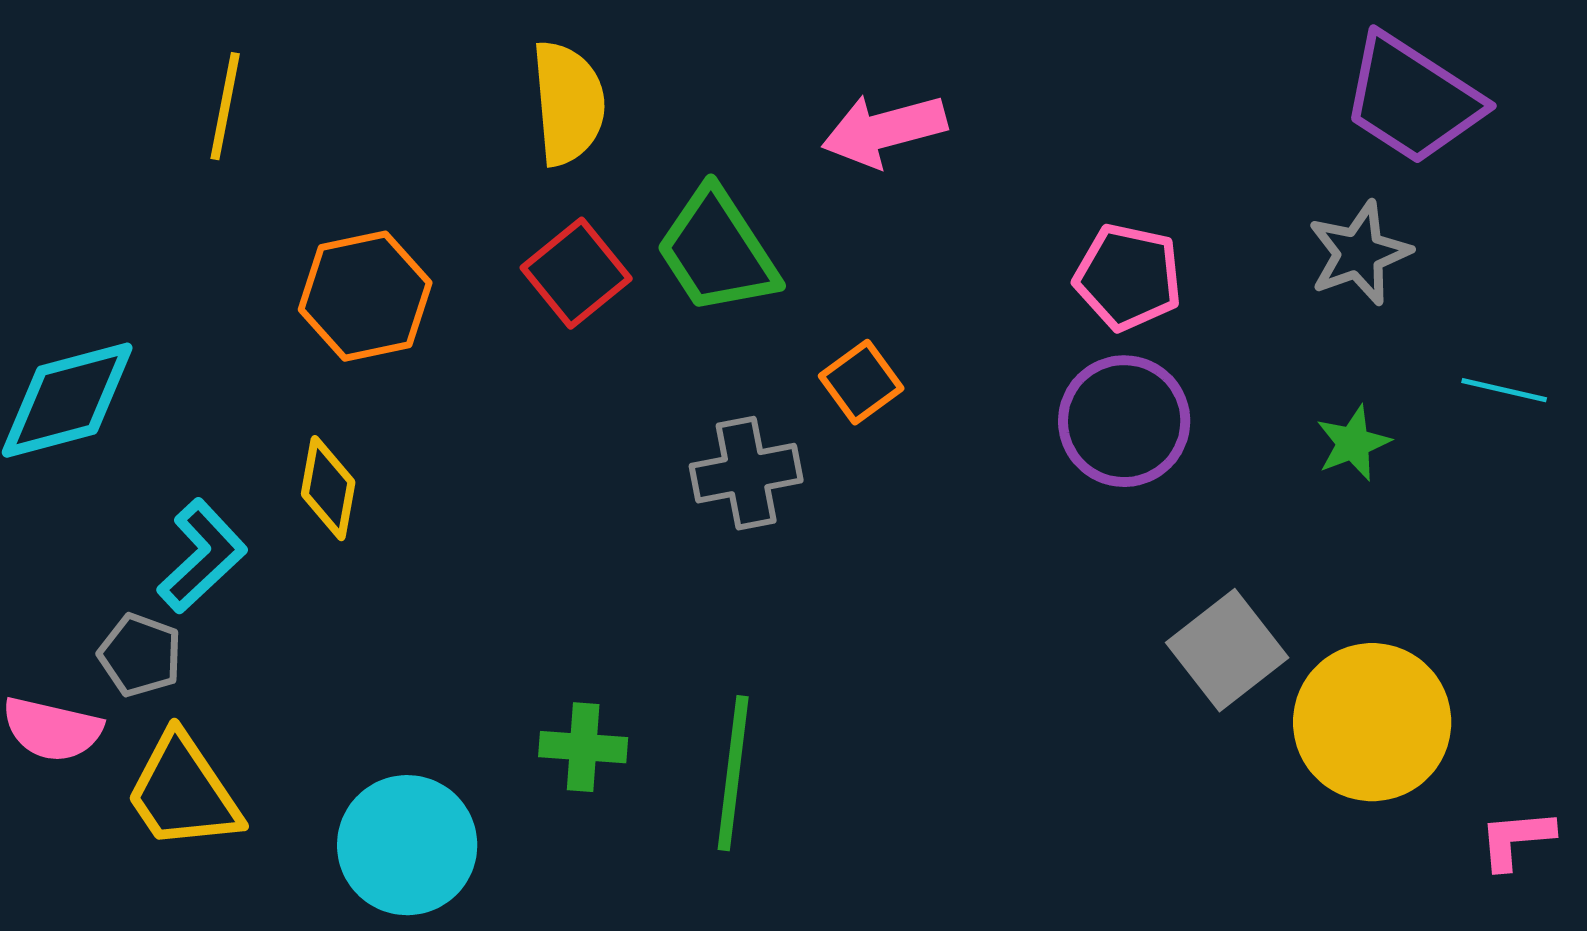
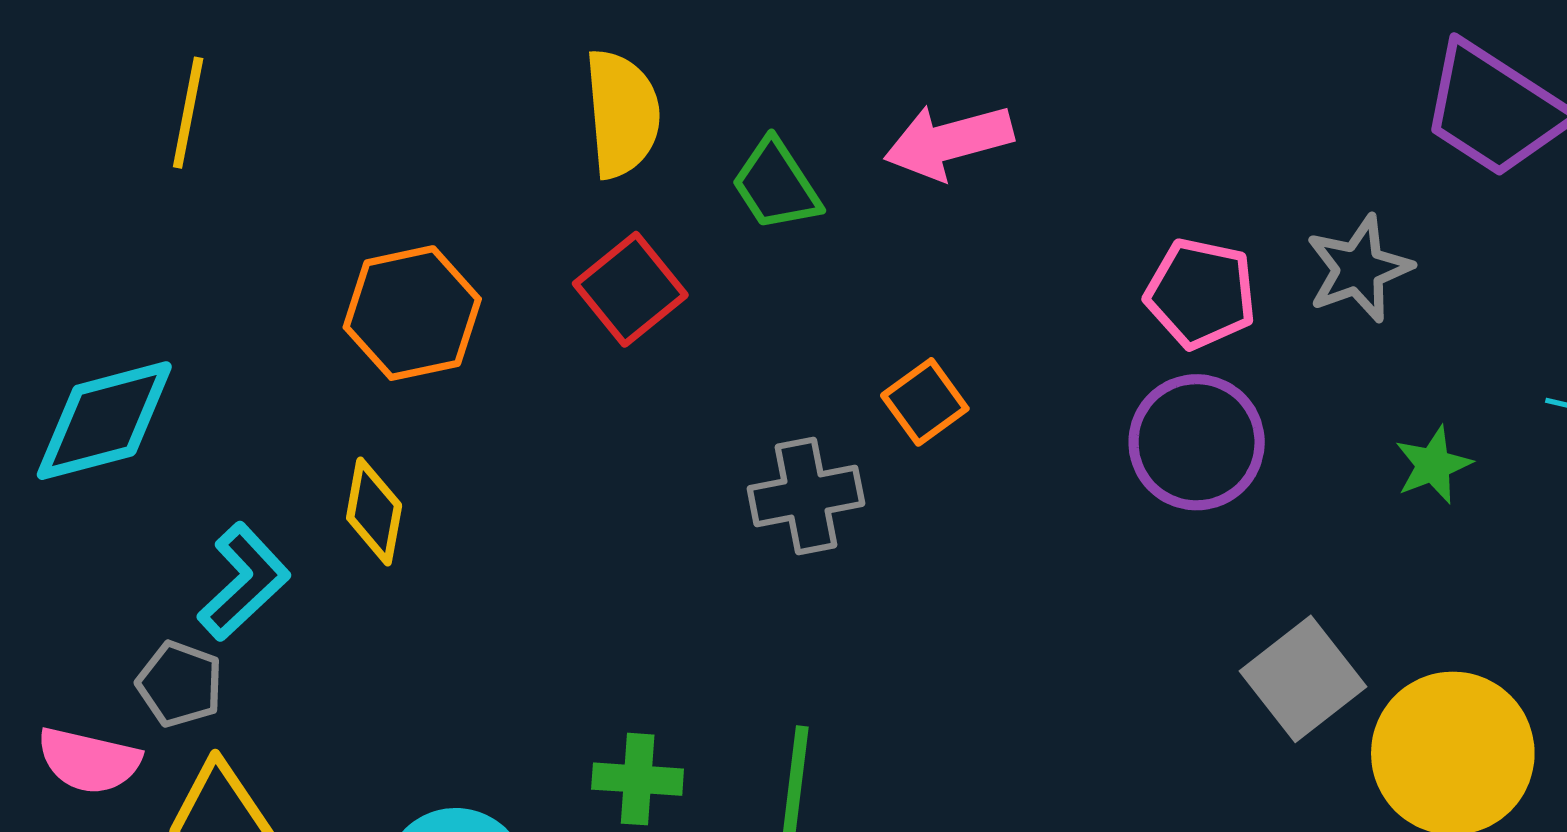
yellow line: (225, 106) -> (188, 113), moved
green trapezoid: (717, 251) -> (776, 185), moved, size x0.7
gray star: (1359, 253) -> (1359, 269), moved

